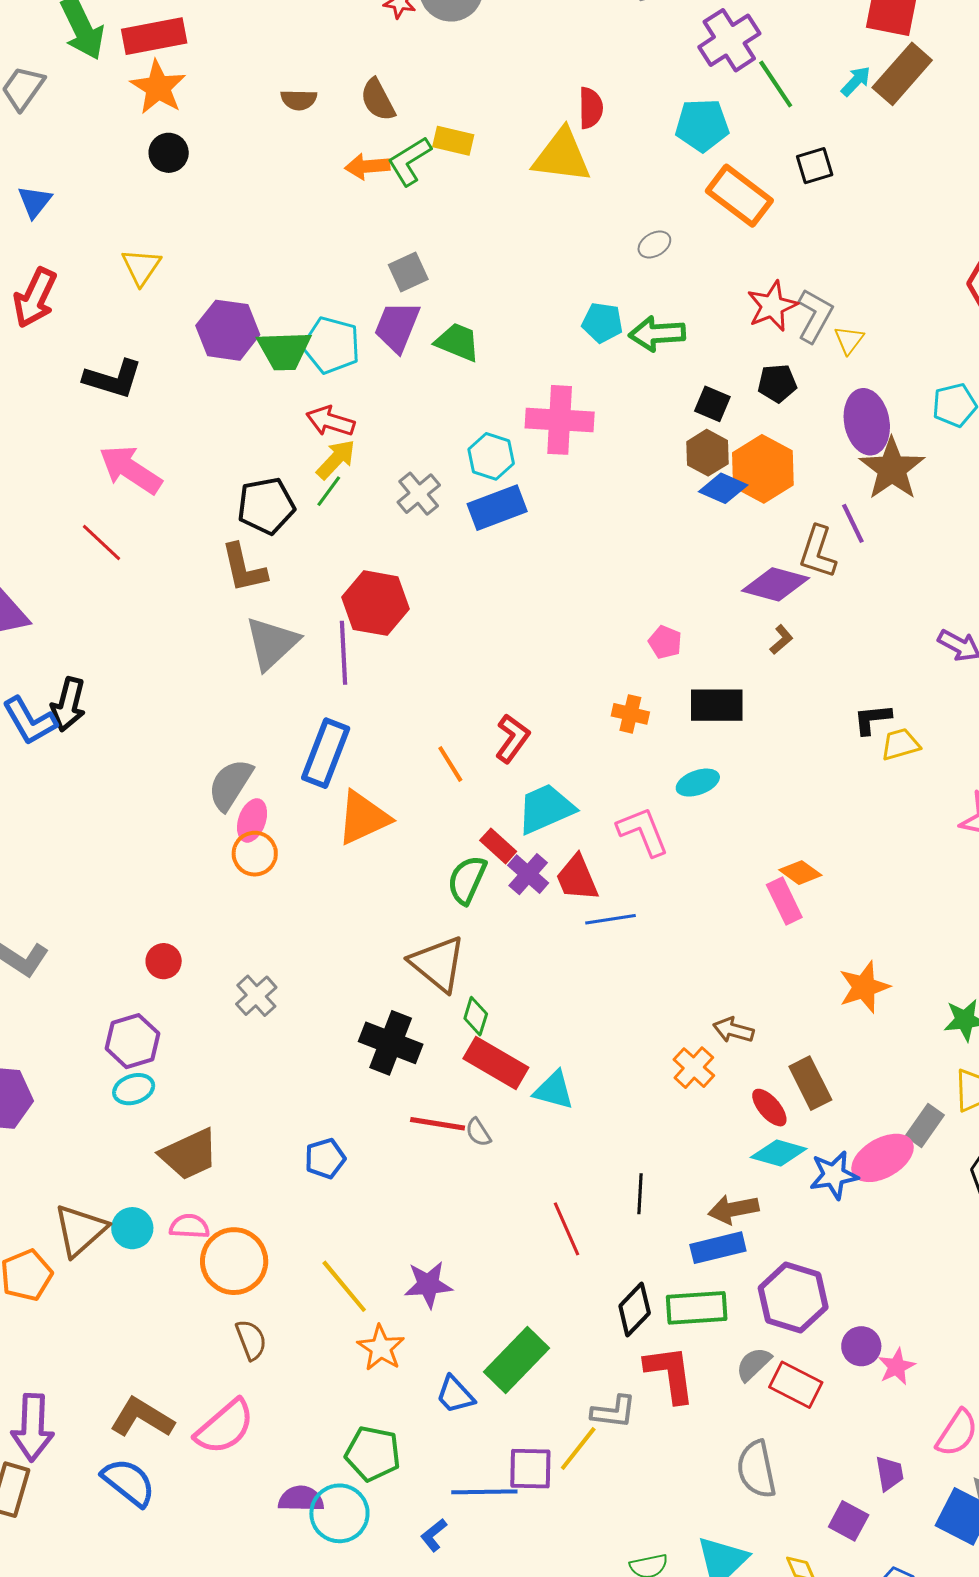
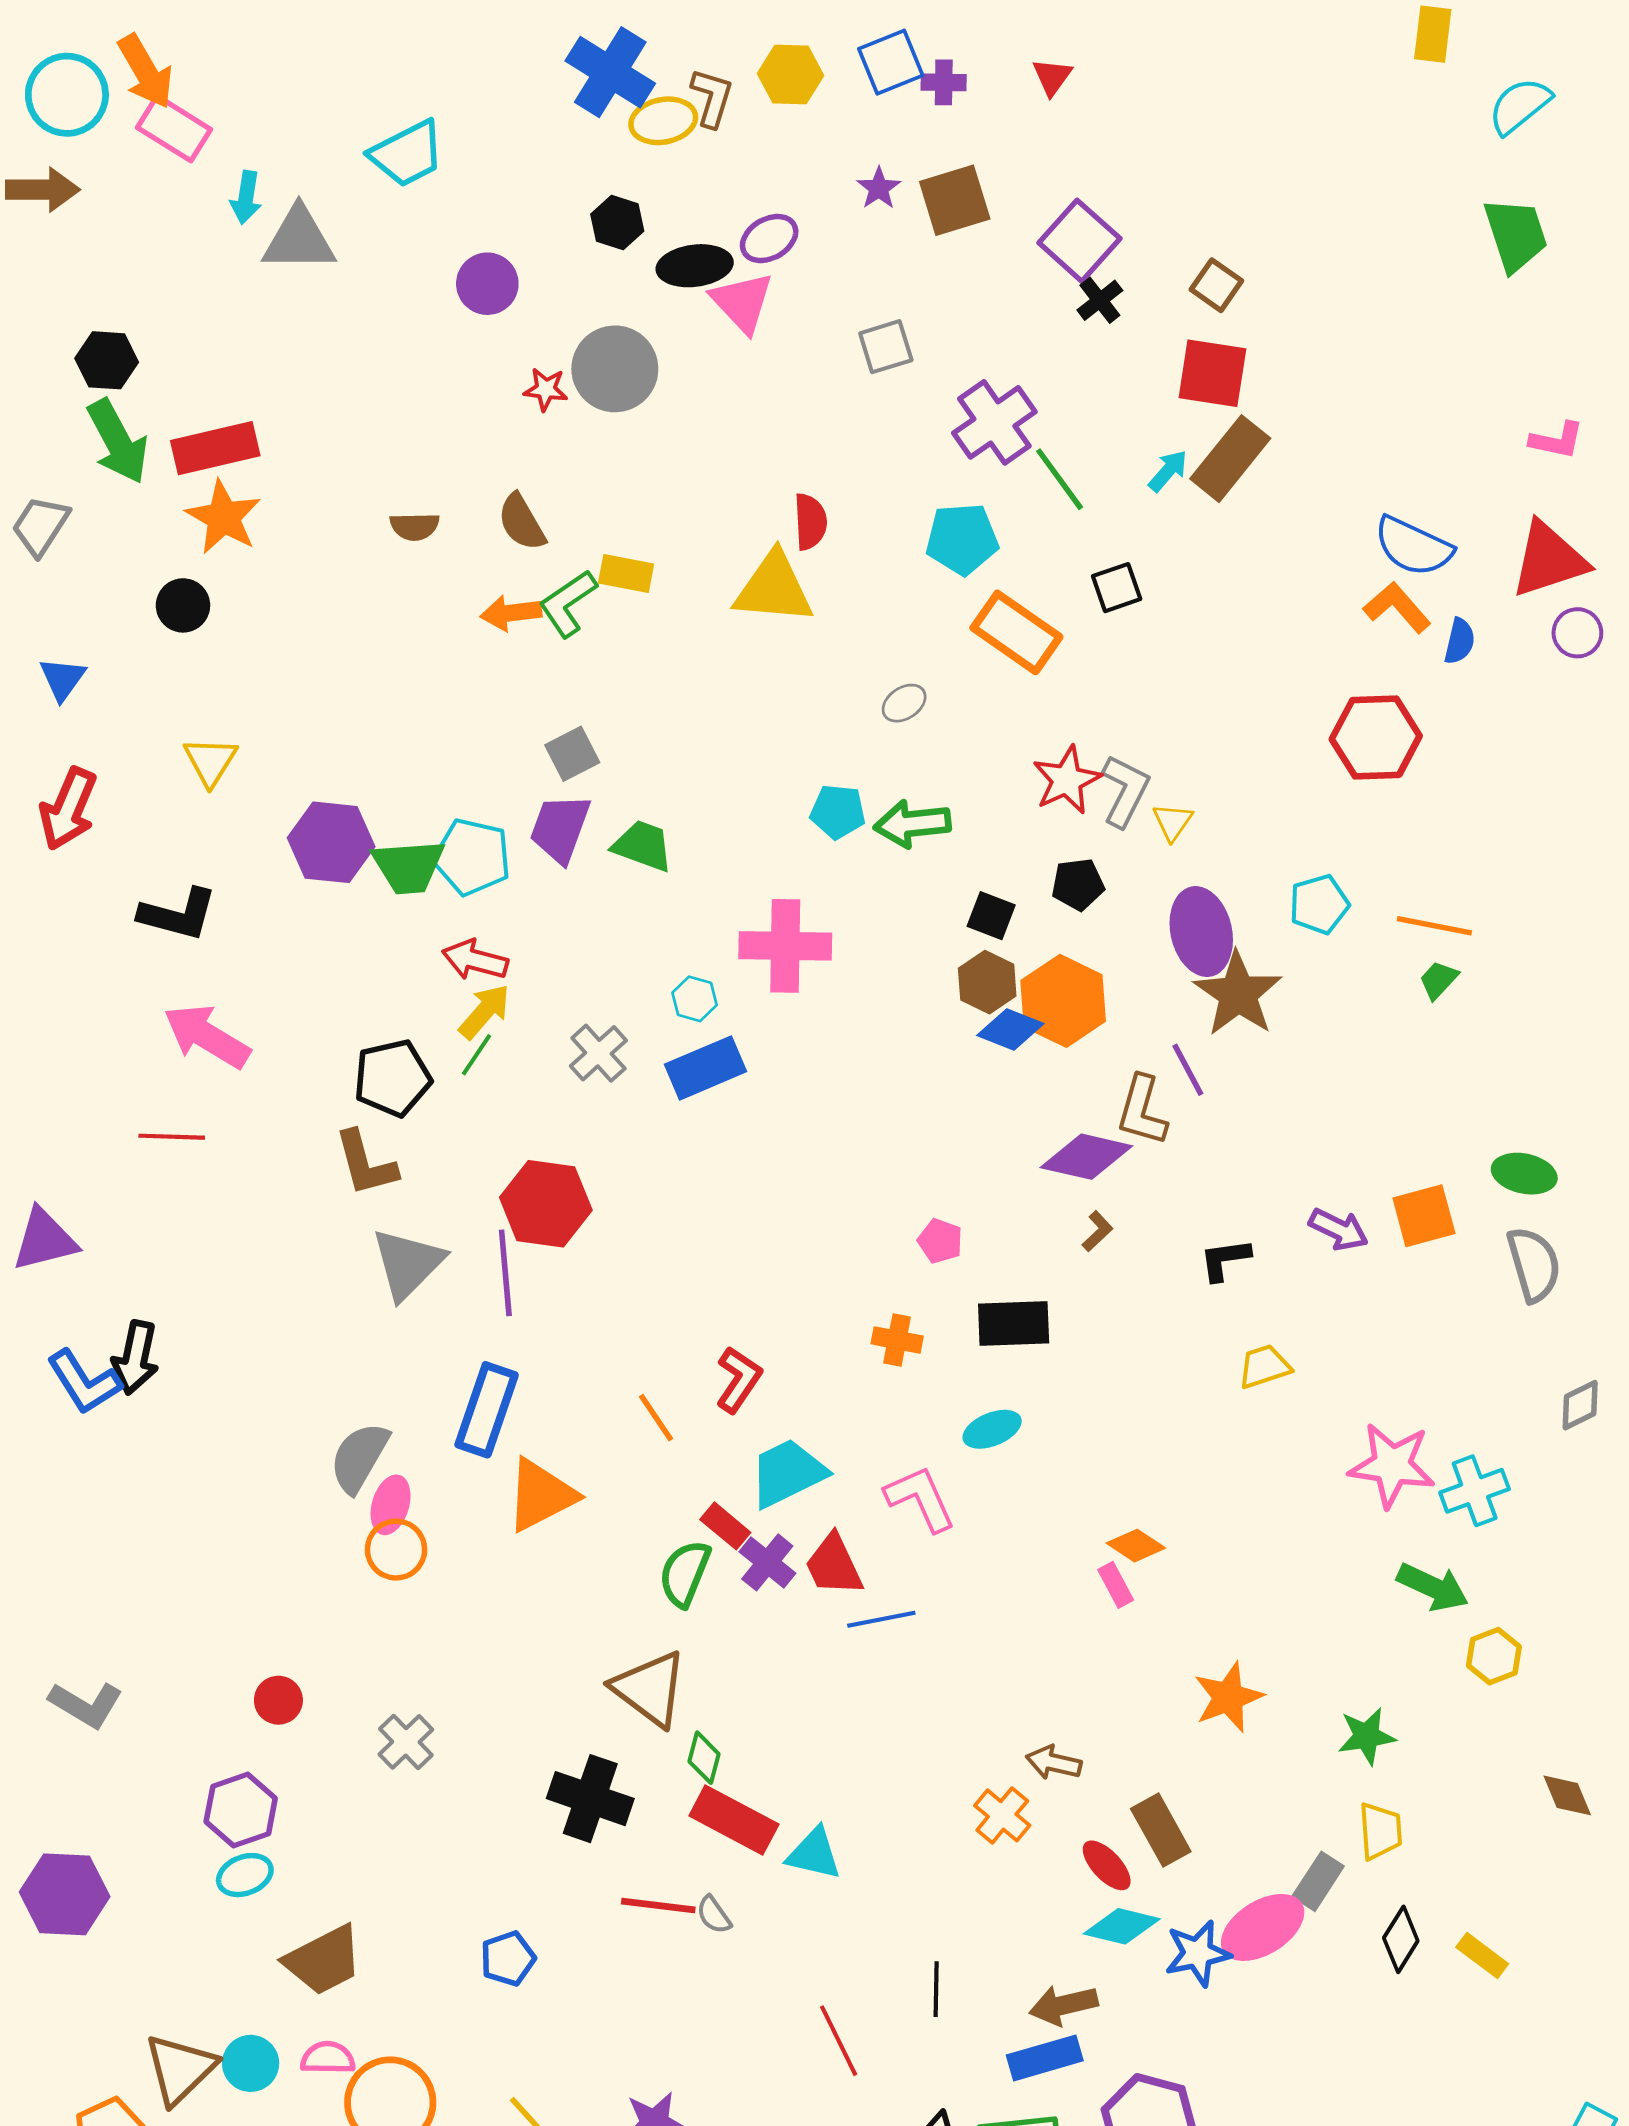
black circle: (169, 153) -> (183, 605), moved
cyan hexagon: (491, 456) -> (695, 999), size x0.7
red line: (102, 542) -> (172, 1137), turned -39
black L-shape: (872, 719) -> (1225, 1259), moved
pink rectangle: (784, 901) -> (1116, 1585), size x0.7

